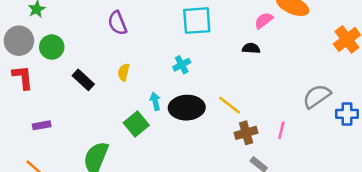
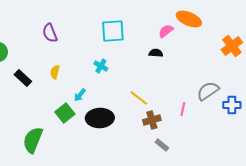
cyan cross: (182, 65) -> (101, 66), turned -32
cyan arrow: (155, 101) -> (80, 95), turned -128
black ellipse: (187, 108) -> (100, 118), moved
pink line: (281, 130) -> (183, 109), moved

